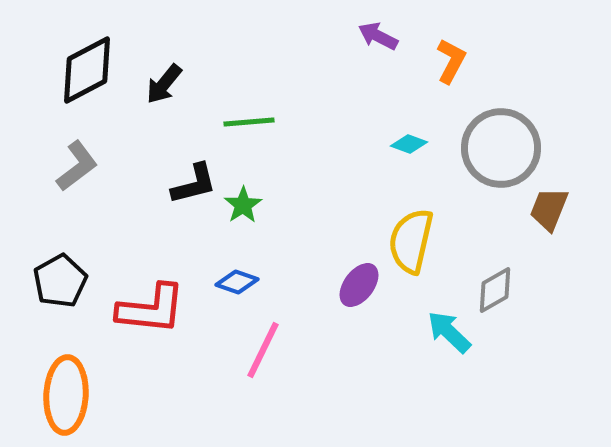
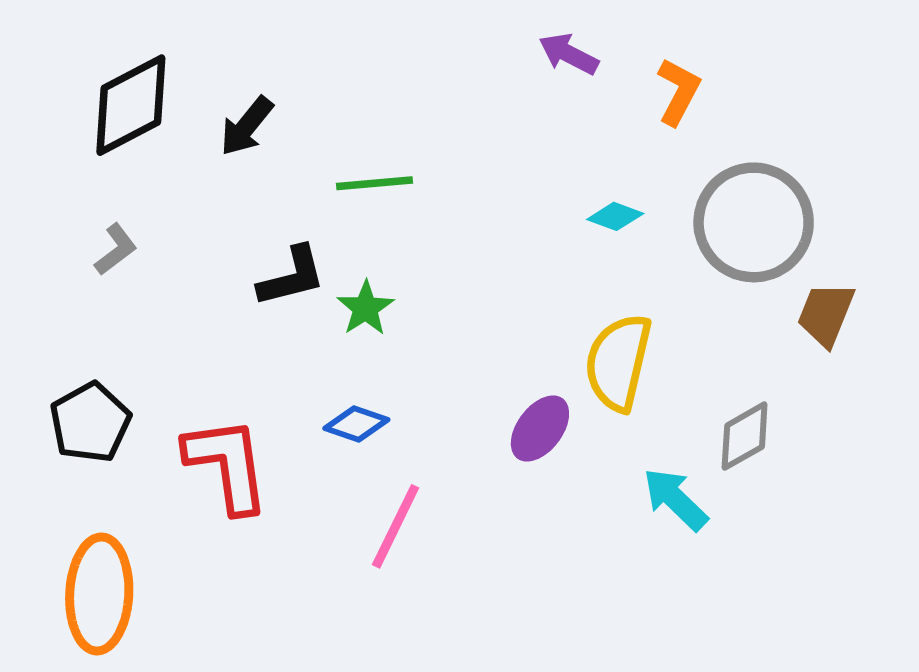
gray L-shape: (77, 166) -> (116, 250), size x0.7
red L-shape: (151, 309) -> (227, 465), turned -104

